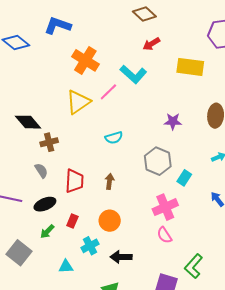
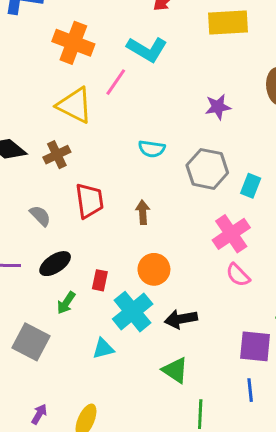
yellow triangle: (78, 102) -> (75, 105), turned -48
cyan semicircle: (114, 138) -> (152, 149), moved, turned 36
brown cross: (49, 142) -> (57, 155), moved
red trapezoid: (74, 181) -> (89, 201), moved
cyan cross: (90, 246) -> (133, 312), size x1.5

